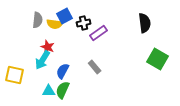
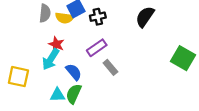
black semicircle: (145, 23) -> (145, 17), moved, turned -138
purple rectangle: (99, 33) -> (97, 48), moved
blue semicircle: (63, 71) -> (74, 72), turned 112

